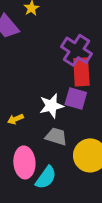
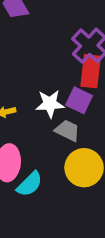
gray trapezoid: (56, 136) -> (67, 131), moved

